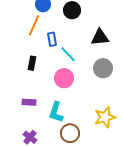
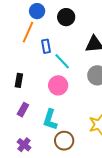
black rectangle: (32, 63) -> (19, 80), moved
purple rectangle: (29, 102) -> (23, 110), turned -64

